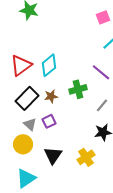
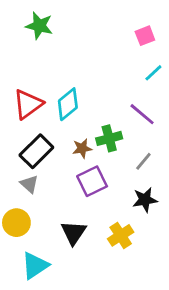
brown star: (51, 96) -> (82, 148), moved
purple square: (49, 121) -> (92, 181), moved, size x1.5
gray triangle: (30, 124) -> (29, 184), moved
yellow circle: (23, 144) -> (16, 223), moved

